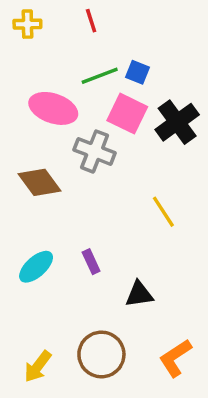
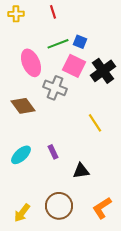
pink ellipse: (53, 108) -> (31, 63), turned 48

